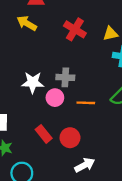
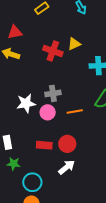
yellow triangle: (110, 34) -> (74, 44), moved
red rectangle: (44, 134) -> (44, 145), turned -35
white arrow: (85, 165) -> (67, 167), moved

